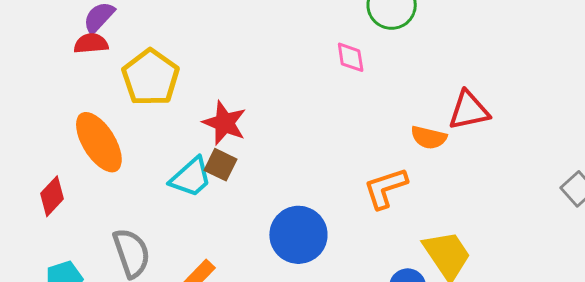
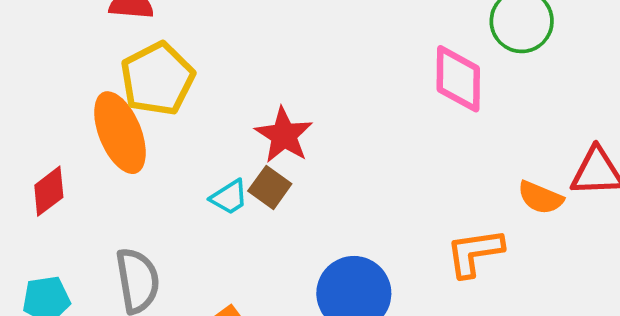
pink diamond: (351, 57) -> (458, 79), size x1.6
yellow pentagon: (151, 77) -> (157, 79), moved
cyan trapezoid: (191, 177) -> (229, 197), size x0.7

